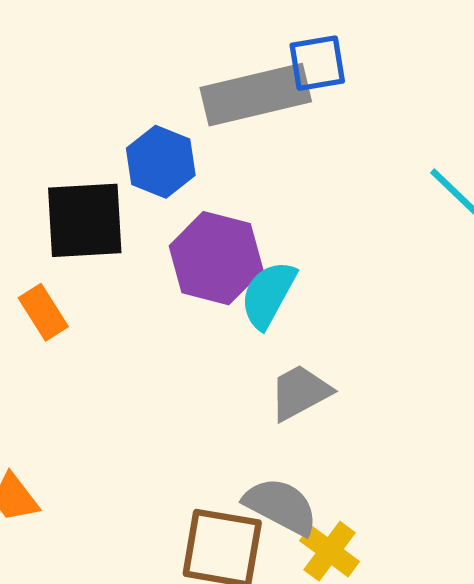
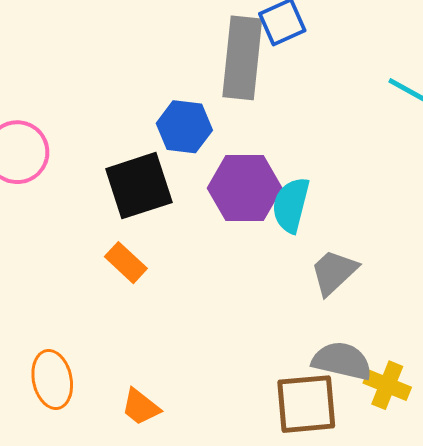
gray rectangle: (256, 95) -> (242, 58), turned -56

